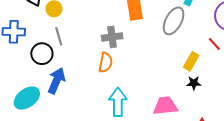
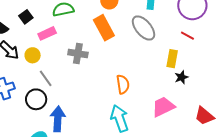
gray ellipse: (174, 21) -> (144, 28), turned -48
gray cross: (112, 37) -> (78, 54), moved, turned 36
orange semicircle: (106, 63) -> (123, 84), moved

